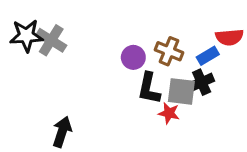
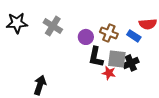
gray cross: (51, 40) -> (53, 26), moved
blue rectangle: (208, 56) -> (134, 36), turned 64
black cross: (202, 82) -> (131, 63), moved

